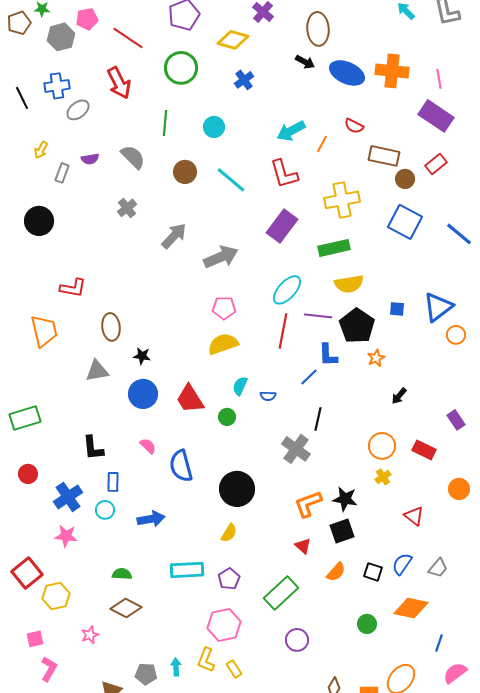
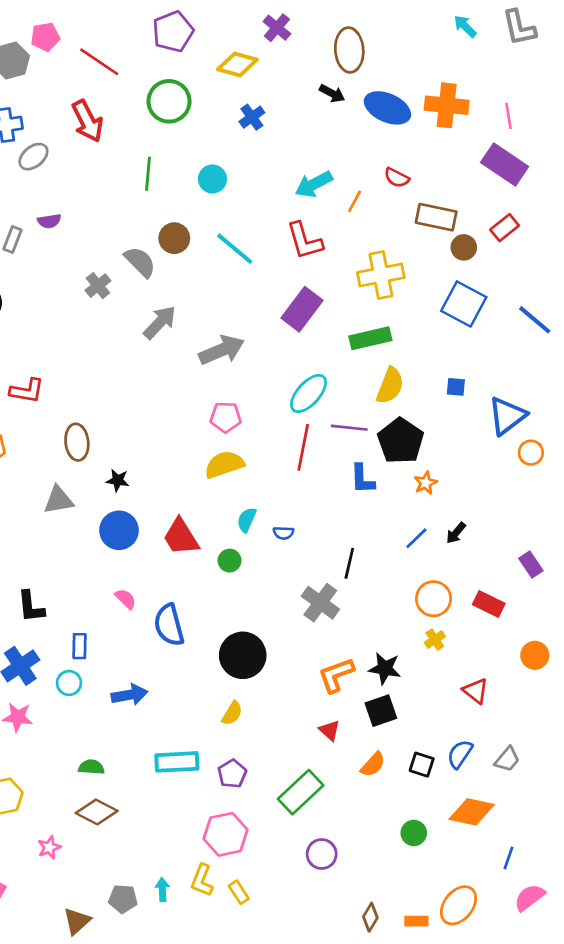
gray semicircle: (133, 157) -> (140, 262), moved
yellow semicircle: (349, 284) -> (390, 386), turned -60
blue square: (397, 309) -> (456, 387), moved
blue line: (309, 377) -> (416, 538), moved
black L-shape: (93, 448) -> (31, 607), moved

